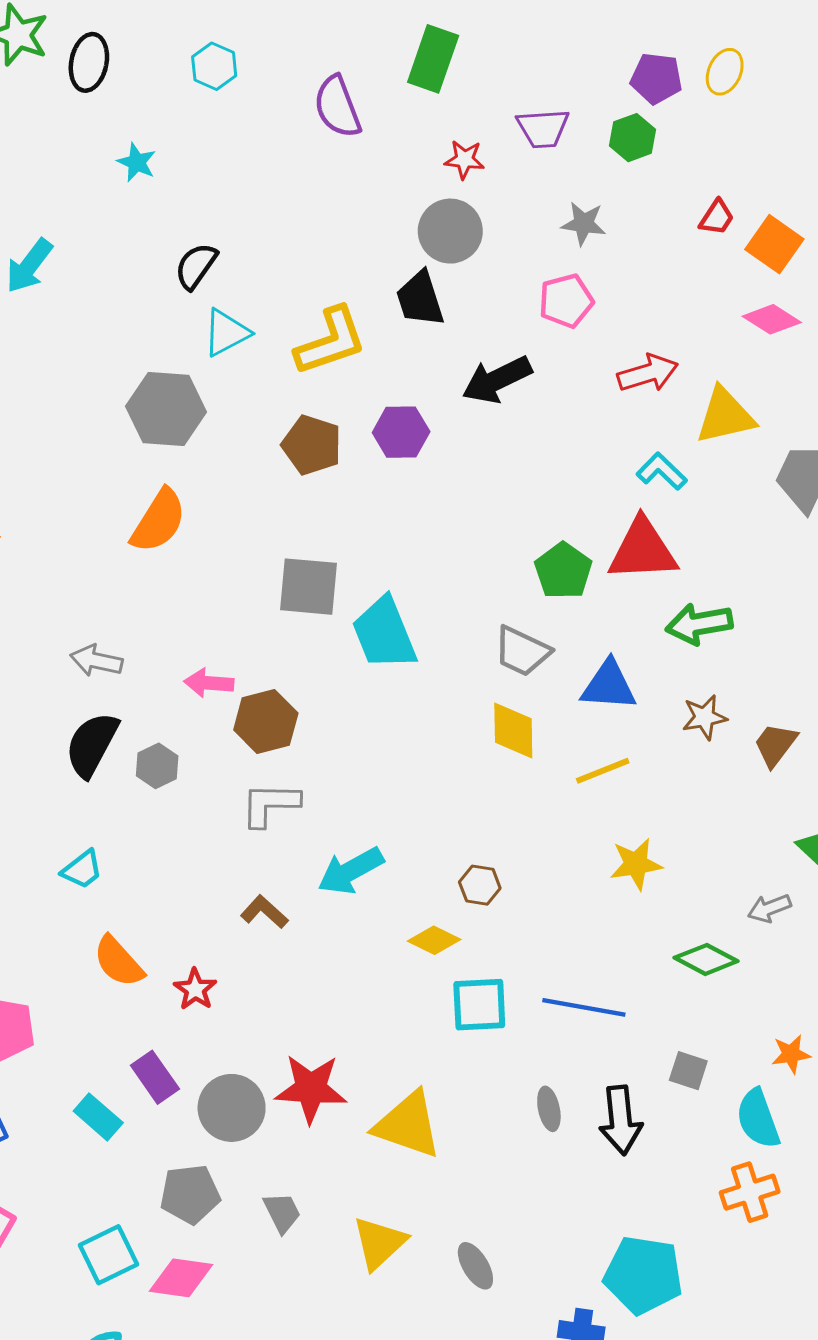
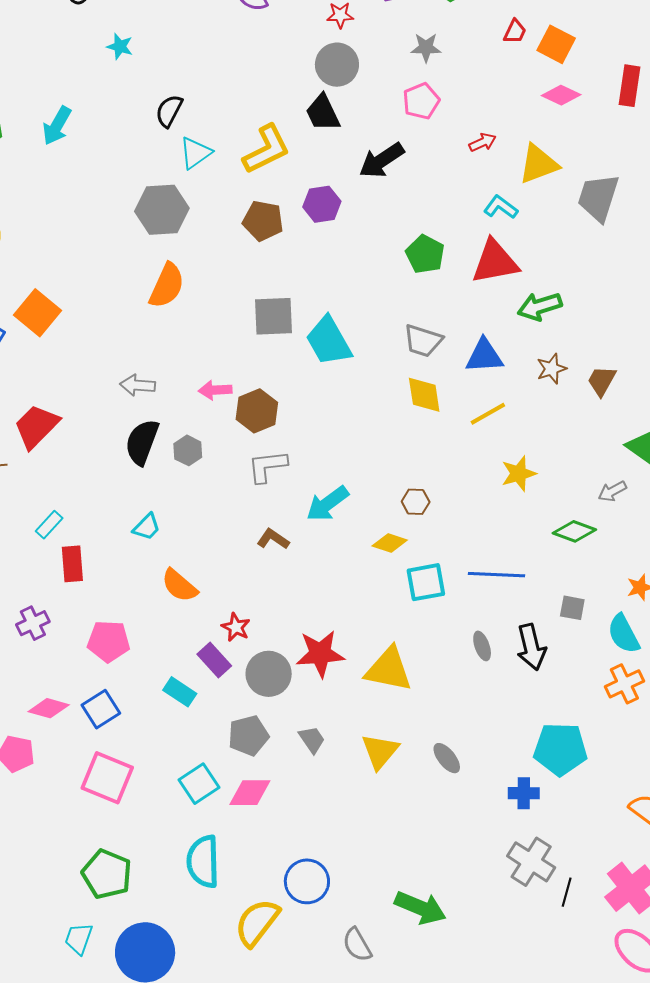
red arrow: (648, 373) -> (483, 142), size x0.7
green pentagon: (563, 571) -> (425, 254), moved
red star: (195, 989) -> (236, 627), moved

